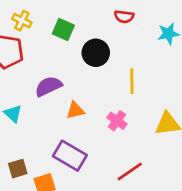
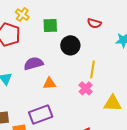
green square: (63, 30) -> (50, 25), turned -35
pink cross: (117, 121) -> (86, 88), moved
purple rectangle: (70, 156) -> (41, 115), turned -60

